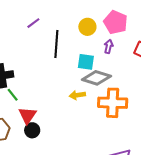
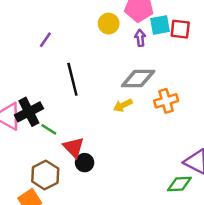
black line: (56, 44) -> (72, 79), moved
cyan square: (86, 62) -> (160, 25), moved
orange cross: (113, 103) -> (166, 101), size x0.7

